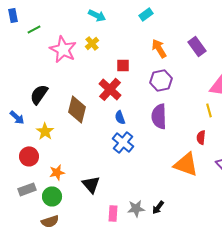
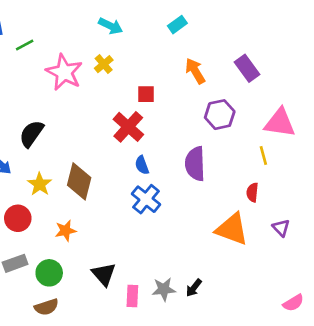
purple hexagon: (161, 80) -> (220, 115), moved
brown diamond: (77, 109) -> (79, 181), moved
orange star: (57, 172) -> (66, 231), moved
black triangle: (91, 184) -> (104, 274), moved

